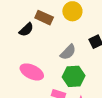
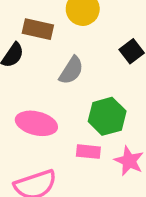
gray semicircle: (68, 52) -> (71, 70), moved

